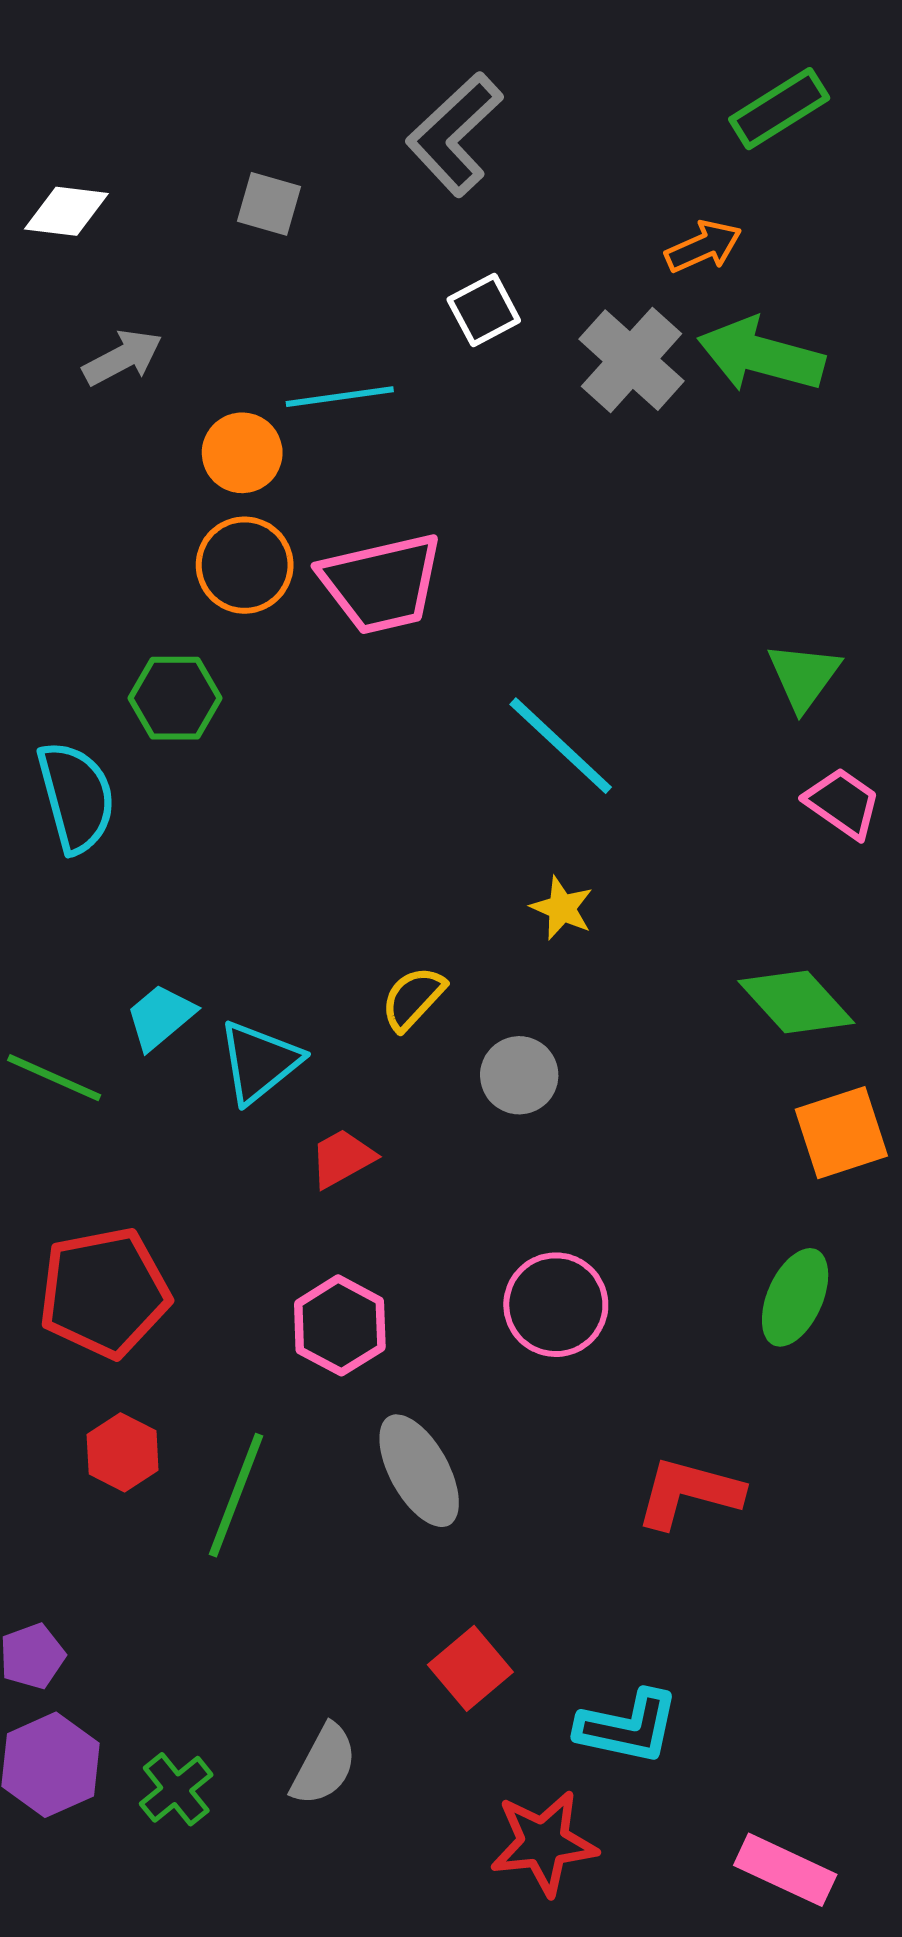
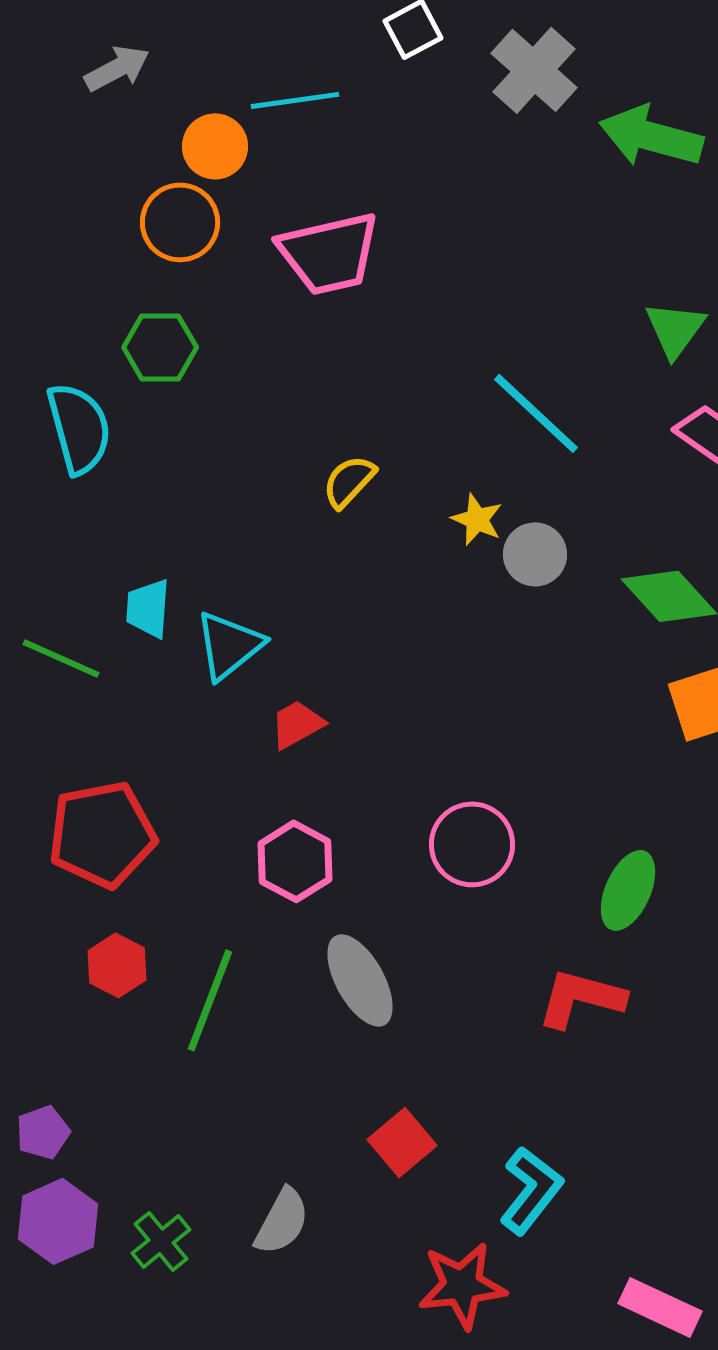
green arrow: (761, 355) -> (651, 136), moved
orange circle: (245, 565) -> (180, 222), moved
cyan line: (561, 746) -> (536, 413), moved
yellow semicircle: (413, 998) -> (349, 481), moved
cyan trapezoid: (160, 1017) -> (148, 608), turned -46
gray circle: (519, 1075) -> (535, 554), moved
green ellipse: (795, 1297) -> (628, 890), moved
cyan L-shape: (628, 1727) -> (531, 1190), turned -64

